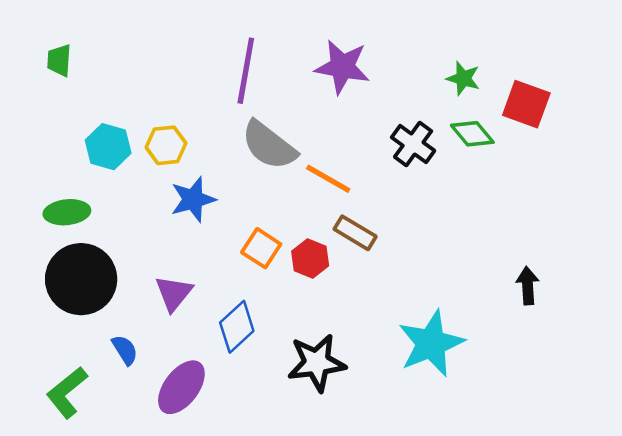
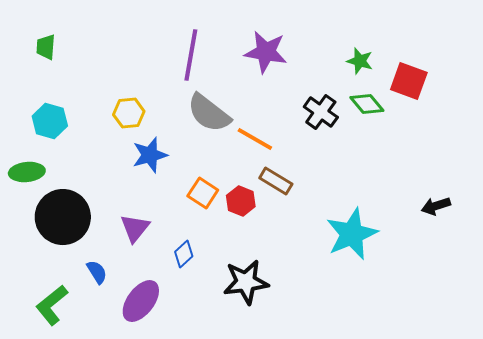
cyan hexagon: (108, 147) -> (50, 121), moved
green ellipse: (67, 212) -> (27, 172), moved
black arrow: (528, 286) -> (436, 206), moved, turned -104
blue diamond: (237, 327) -> (184, 254), size x0.7
cyan star: (431, 343) -> (352, 234), moved

